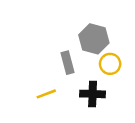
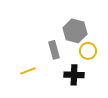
yellow line: (46, 94) -> (28, 71), moved

